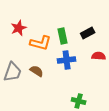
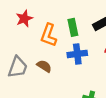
orange L-shape: (41, 43) -> (49, 35), turned 95

